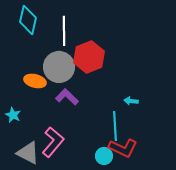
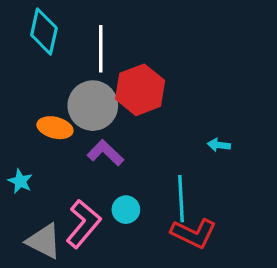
cyan arrow: (131, 101) -> (219, 145), moved
cyan circle: (104, 156) -> (126, 210), moved

